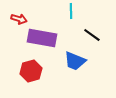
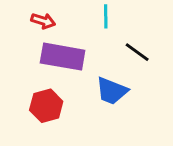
red arrow: (19, 19) -> (43, 21), moved

